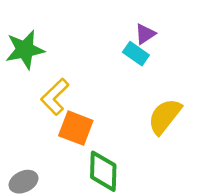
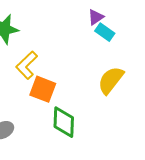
cyan rectangle: (136, 54) -> (105, 32), moved

